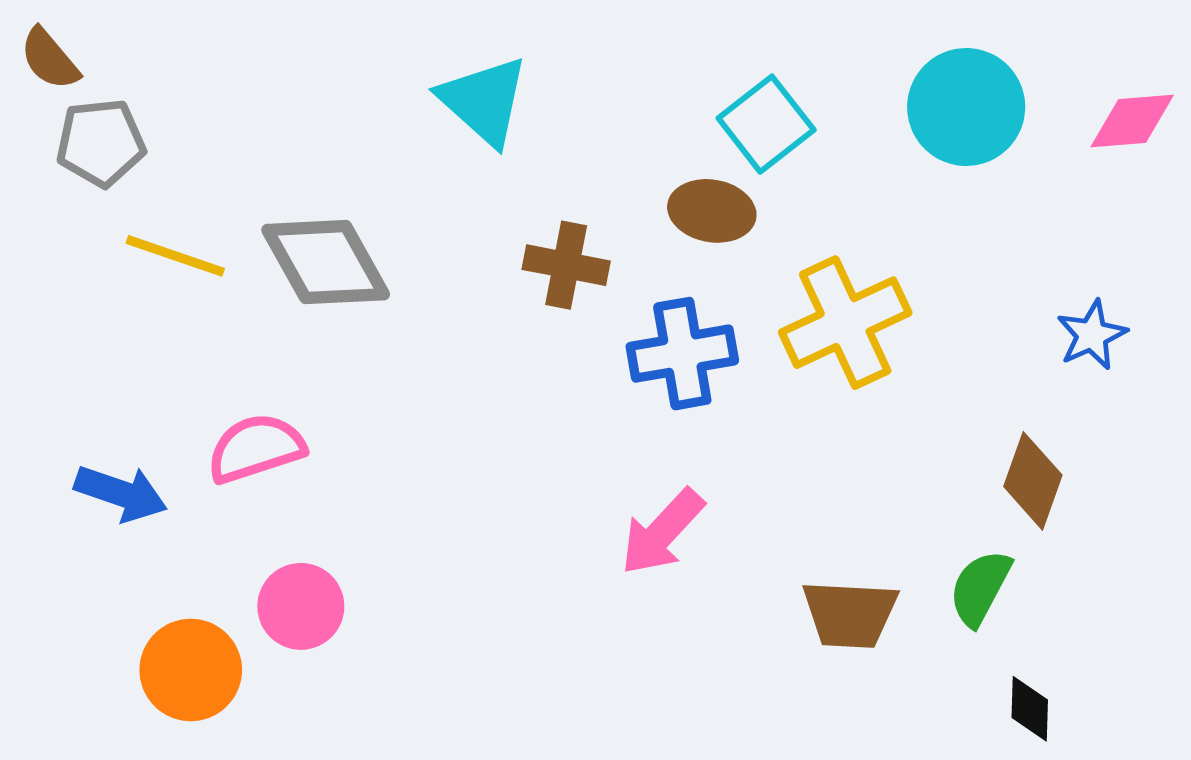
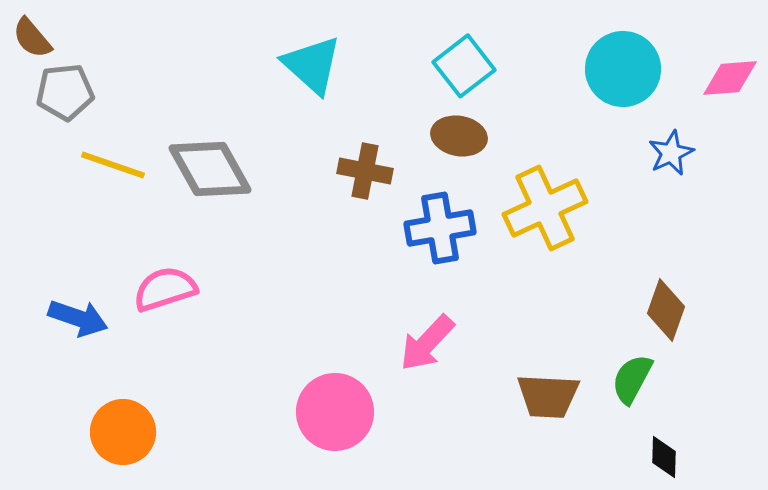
cyan square: (766, 124) -> (464, 66), moved
blue star: (1092, 335) -> (671, 153), moved
pink circle: (301, 606) -> (335, 412), moved, size x1.4

